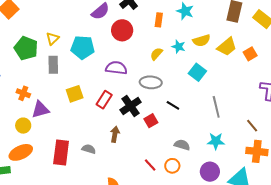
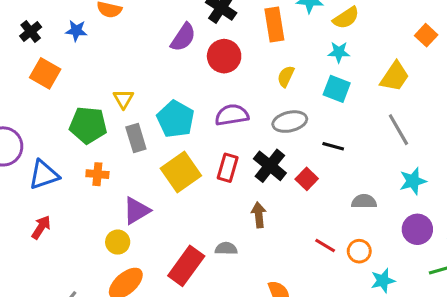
orange rectangle: (159, 20) -> (274, 24), size x1.5
yellow semicircle: (201, 40) -> (346, 18), moved
cyan pentagon: (83, 47) -> (176, 119), moved, turned -30
cyan star: (178, 47) -> (339, 52), moved
yellow trapezoid: (227, 47) -> (395, 76), moved
cyan square: (197, 72) -> (337, 89), moved
orange cross: (23, 93) -> (97, 174), moved
yellow square: (75, 94) -> (181, 172), size x1.4
red rectangle: (61, 153) -> (186, 266), turned 45
orange circle: (172, 166) -> (359, 251), moved

